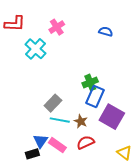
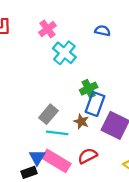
cyan cross: (35, 49) -> (64, 53), moved
brown star: (81, 121) -> (81, 121), moved
pink rectangle: (57, 145) -> (56, 161), size x1.4

